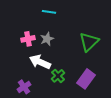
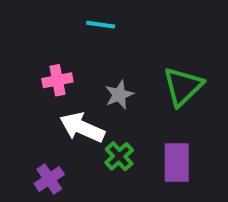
gray star: (47, 39) -> (119, 95), moved
purple rectangle: (86, 79) -> (177, 163), turned -36

